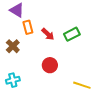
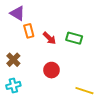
green rectangle: (72, 34) -> (74, 38), turned 42
brown cross: (13, 46) -> (13, 60), moved

